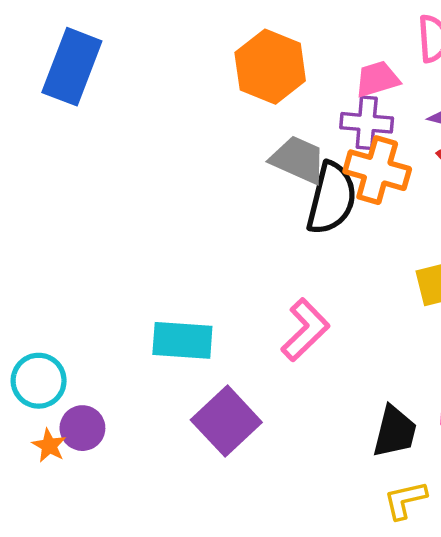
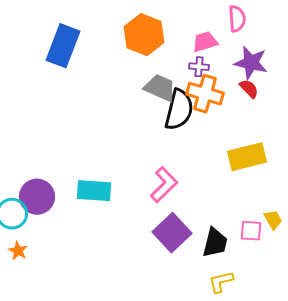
blue rectangle: (72, 67) -> (63, 46), moved
purple cross: (367, 123) -> (199, 67), size x0.7
purple square: (226, 421) -> (172, 233), moved
purple circle: (82, 428) -> (37, 197), moved, size x1.4

